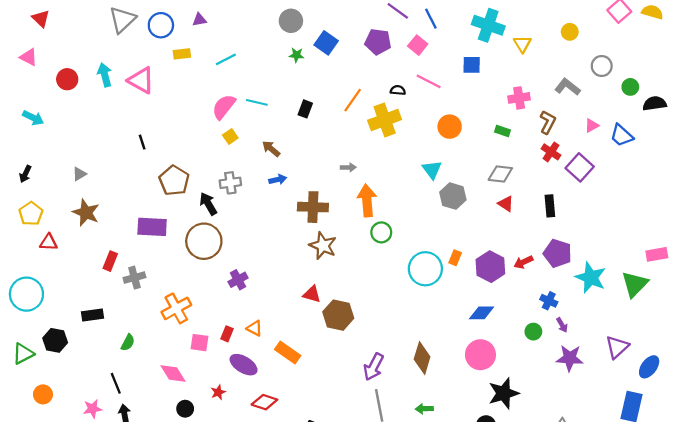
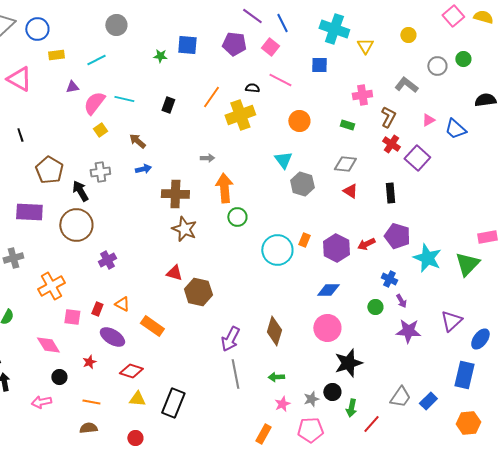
purple triangle: (199, 20) -> (72, 87), moved
gray circle: (291, 21) -> (116, 25), moved
blue square: (326, 43) -> (187, 45), turned -30
green circle: (630, 87) -> (463, 59), moved

